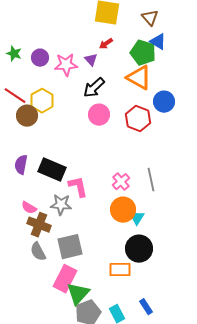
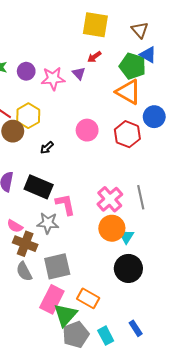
black arrow: (94, 88) -> (47, 148), moved, size x0.6
pink cross: (121, 182) -> (110, 199), size x1.4
orange rectangle: (120, 270) -> (88, 298), moved, turned 30

